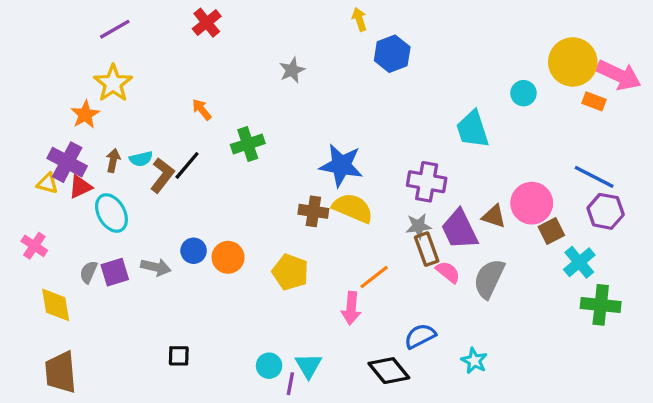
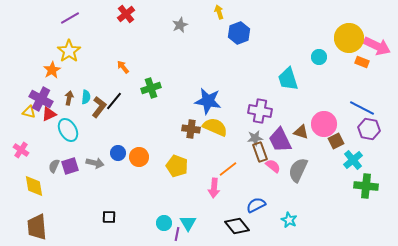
gray star: (292, 70) -> (180, 25), moved
cyan semicircle: (141, 159) -> (86, 97), turned -72

